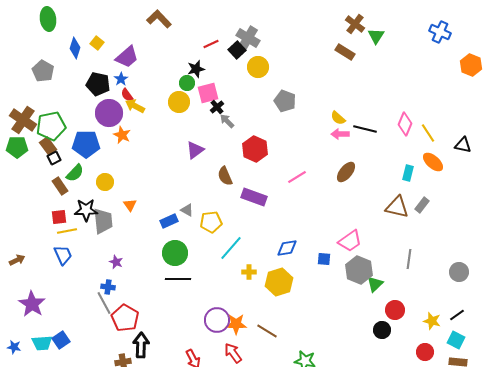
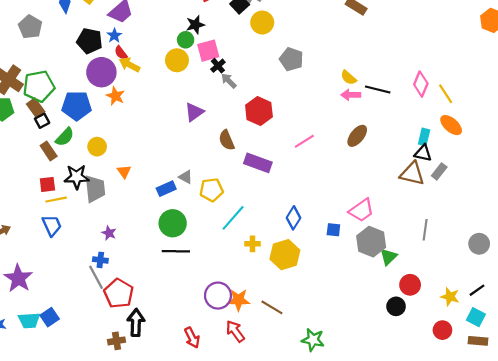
black triangle: (463, 145) -> (423, 153), moved
blue diamond: (287, 248) -> (294, 218), turned -50

